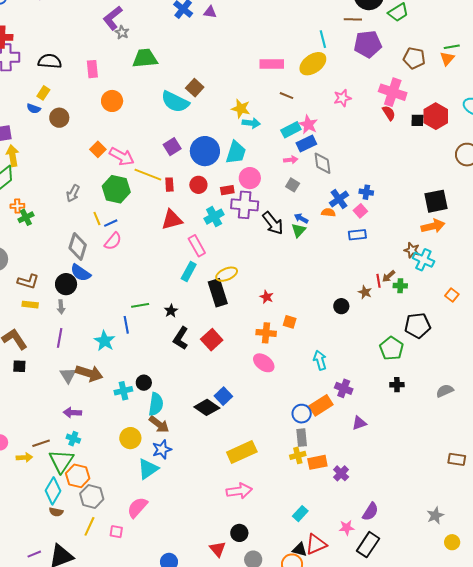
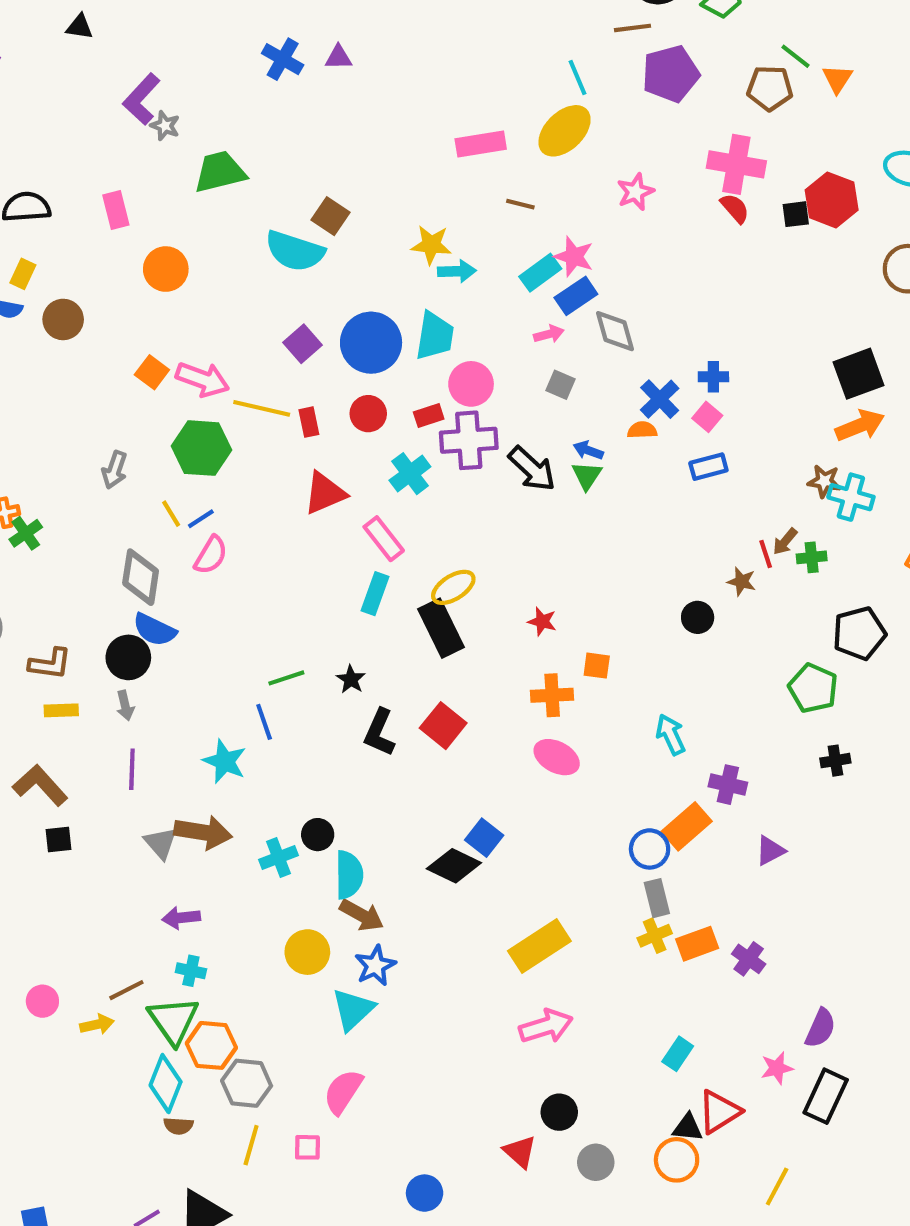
green line: (452, 47) -> (795, 56), moved, turned 56

